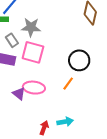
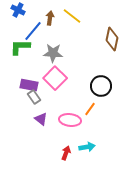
gray rectangle: (12, 40) -> (34, 97), moved
pink square: (33, 52) -> (55, 78), turned 30
pink ellipse: (34, 88) -> (70, 120), moved

